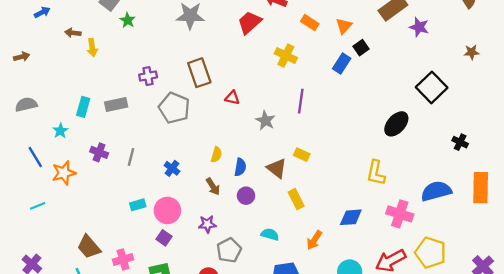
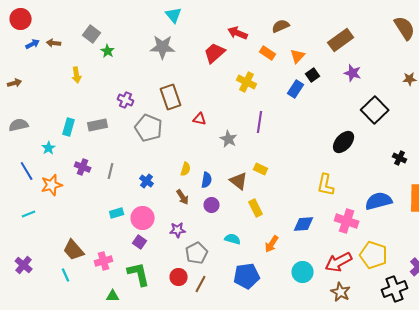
purple star: (419, 27) -> (353, 73), moved
brown arrow: (73, 33) -> (54, 43), moved
purple cross: (148, 76) -> (126, 100), turned 35

